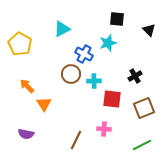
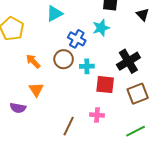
black cross: (135, 76) -> (128, 61), size x1.6
orange arrow: (27, 86) -> (33, 61), moved
purple semicircle: (26, 134) -> (18, 108), moved

